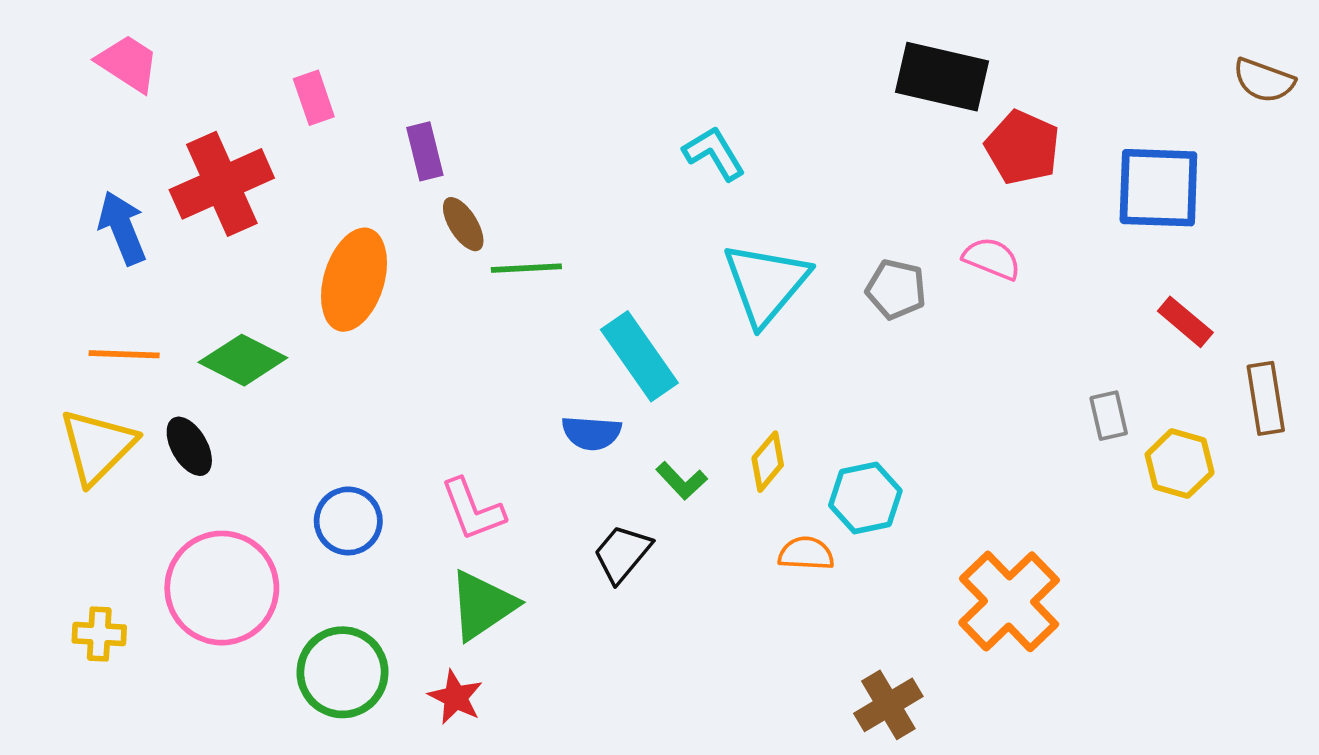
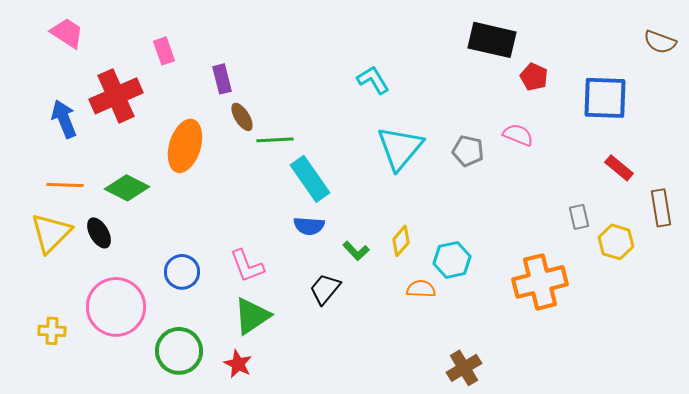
red pentagon: (1022, 147) -> (534, 77), size x0.7
cyan rectangle: (639, 356) -> (310, 179), moved
orange cross: (1009, 601) -> (540, 282), moved, turned 30

